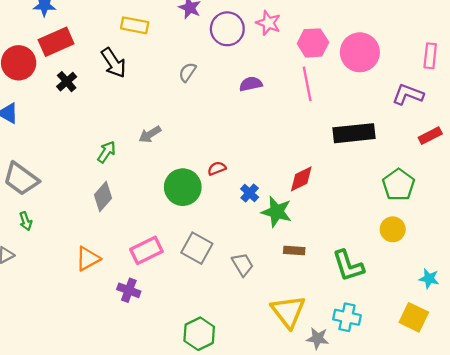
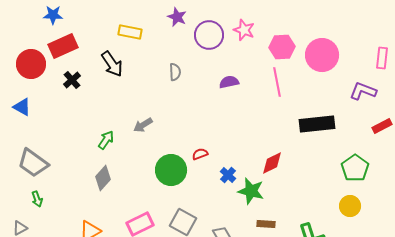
gray semicircle: (187, 72) -> (175, 72), turned 144

